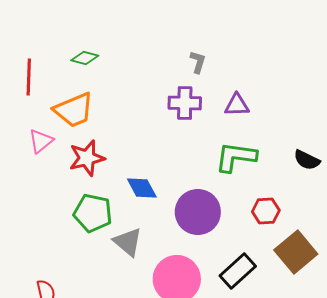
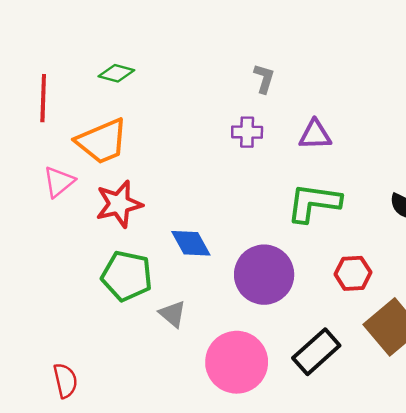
purple cross: (185, 103) -> (247, 132), size x0.7
gray triangle: (128, 242) -> (173, 314), size x0.7

